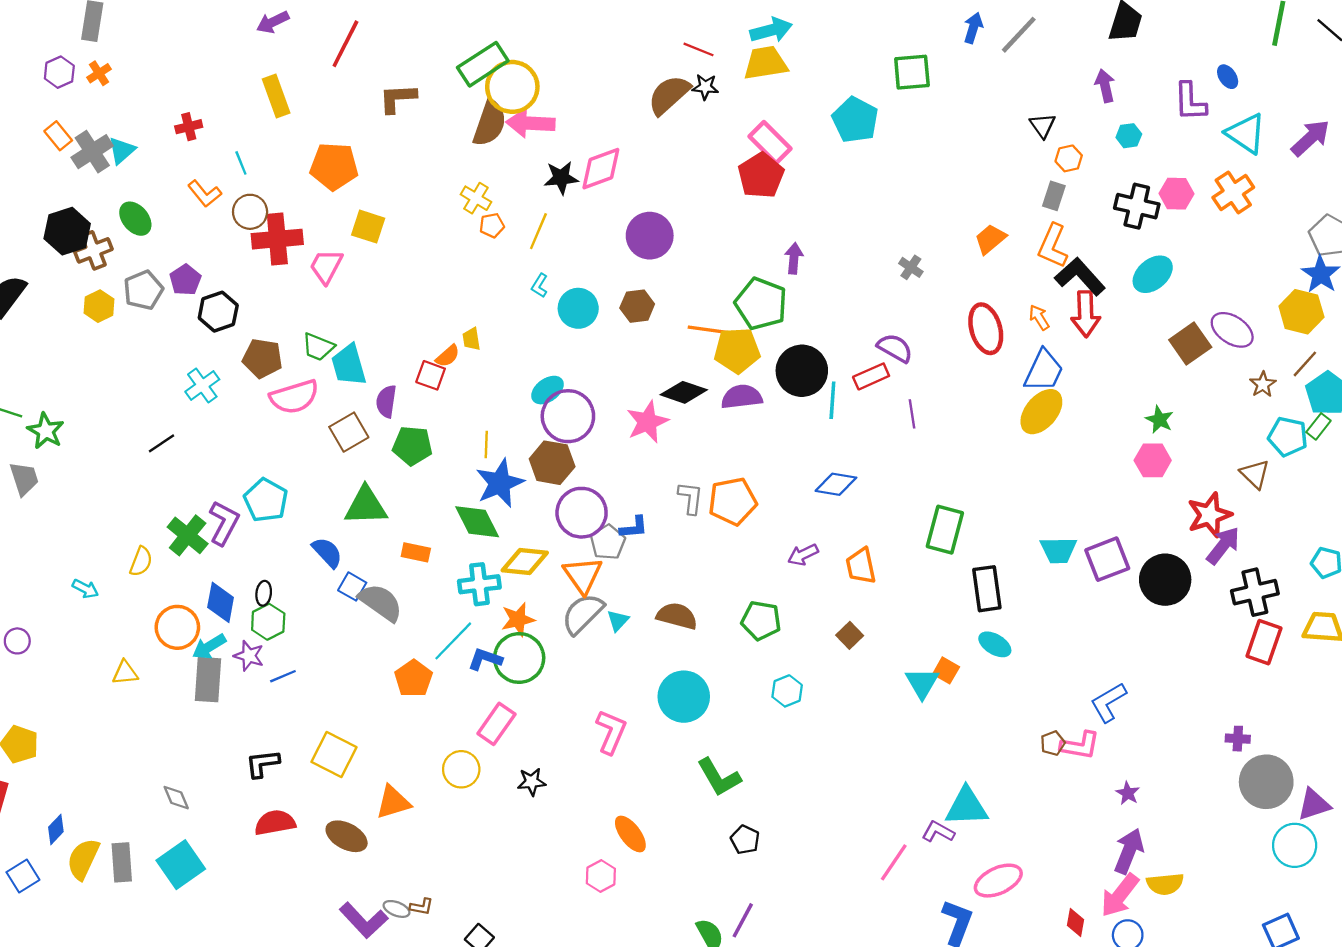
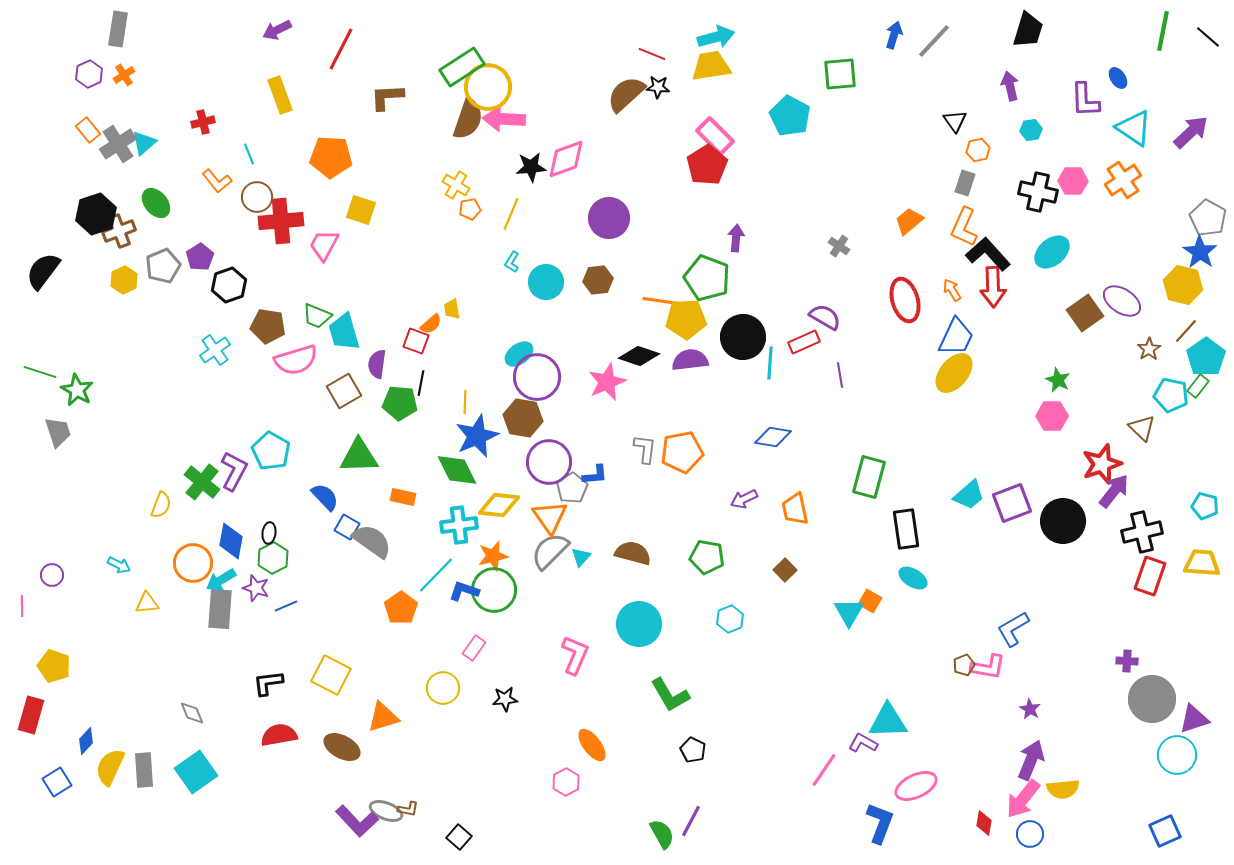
black line: (161, 443) -> (421, 383), moved, turned -45
cyan trapezoid: (1058, 550) -> (969, 495), turned -40
cyan arrow: (85, 589) -> (119, 565), moved
pink rectangle: (496, 724) -> (474, 648), size x0.7
gray ellipse: (396, 909) -> (386, 811), size x1.4

